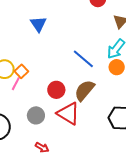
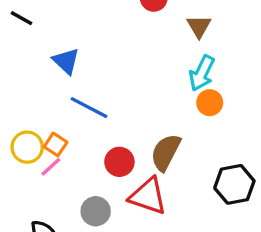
blue line: (83, 59) -> (89, 108), moved
pink line: (16, 84) -> (51, 167), turned 32

